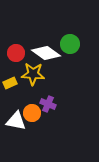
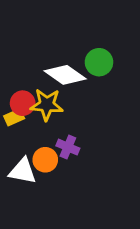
red circle: (16, 53) -> (23, 103), moved

